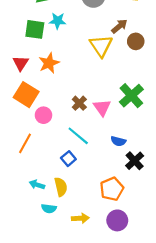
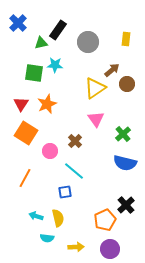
yellow triangle: (101, 46) -> (95, 88), turned 30
green cross: (131, 96) -> (123, 134), size x0.7
pink triangle: (102, 108) -> (96, 119), moved
pink circle: (43, 115) -> (50, 151), moved
blue semicircle: (118, 141) -> (125, 163), moved, size x1.6
blue square: (68, 159) -> (65, 192), turned 32
black cross: (135, 161) -> (126, 205), moved

